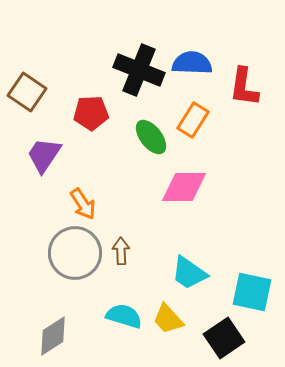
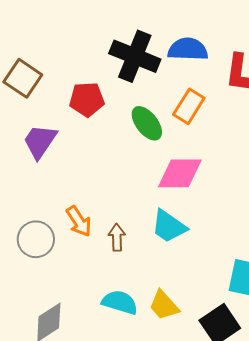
orange arrow: (83, 204) -> (79, 221), moved
gray circle: (75, 253) -> (36, 239), moved, size x0.7
cyan trapezoid: (189, 273) -> (169, 226), moved

